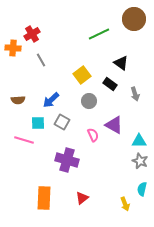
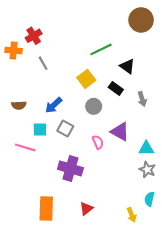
green line: (99, 34) -> (101, 49), moved

